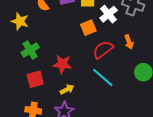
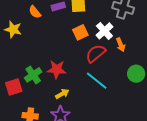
white cross: (109, 14) -> (104, 31), moved
green cross: (30, 50) -> (33, 75), moved
red square: (35, 79) -> (14, 87), moved

